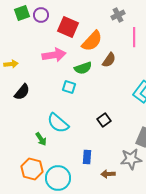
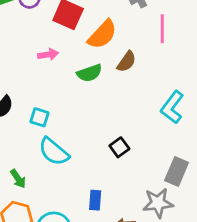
pink arrow: (54, 55) -> (48, 54), size x0.6
cyan square: (69, 87) -> (39, 117), moved
green arrow: (41, 139) -> (18, 179), moved

